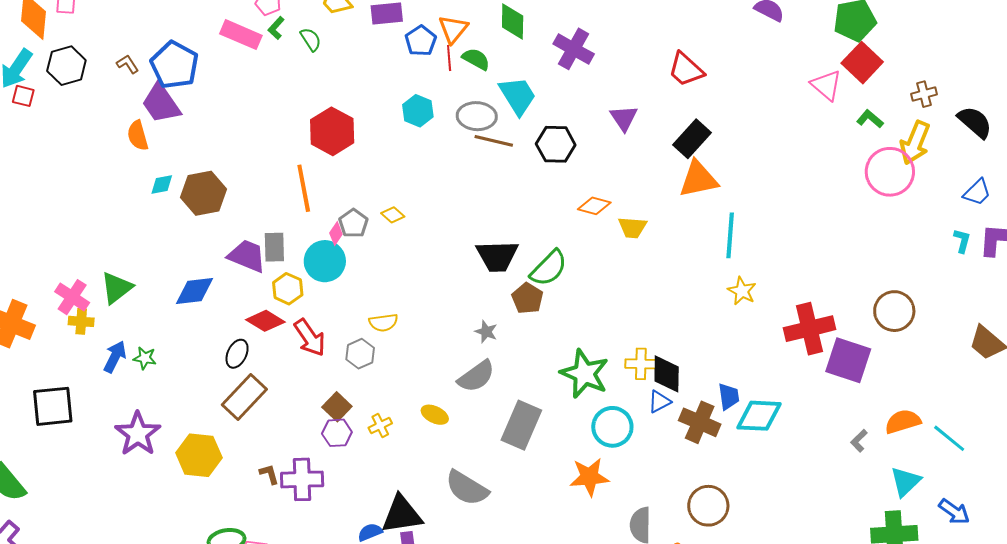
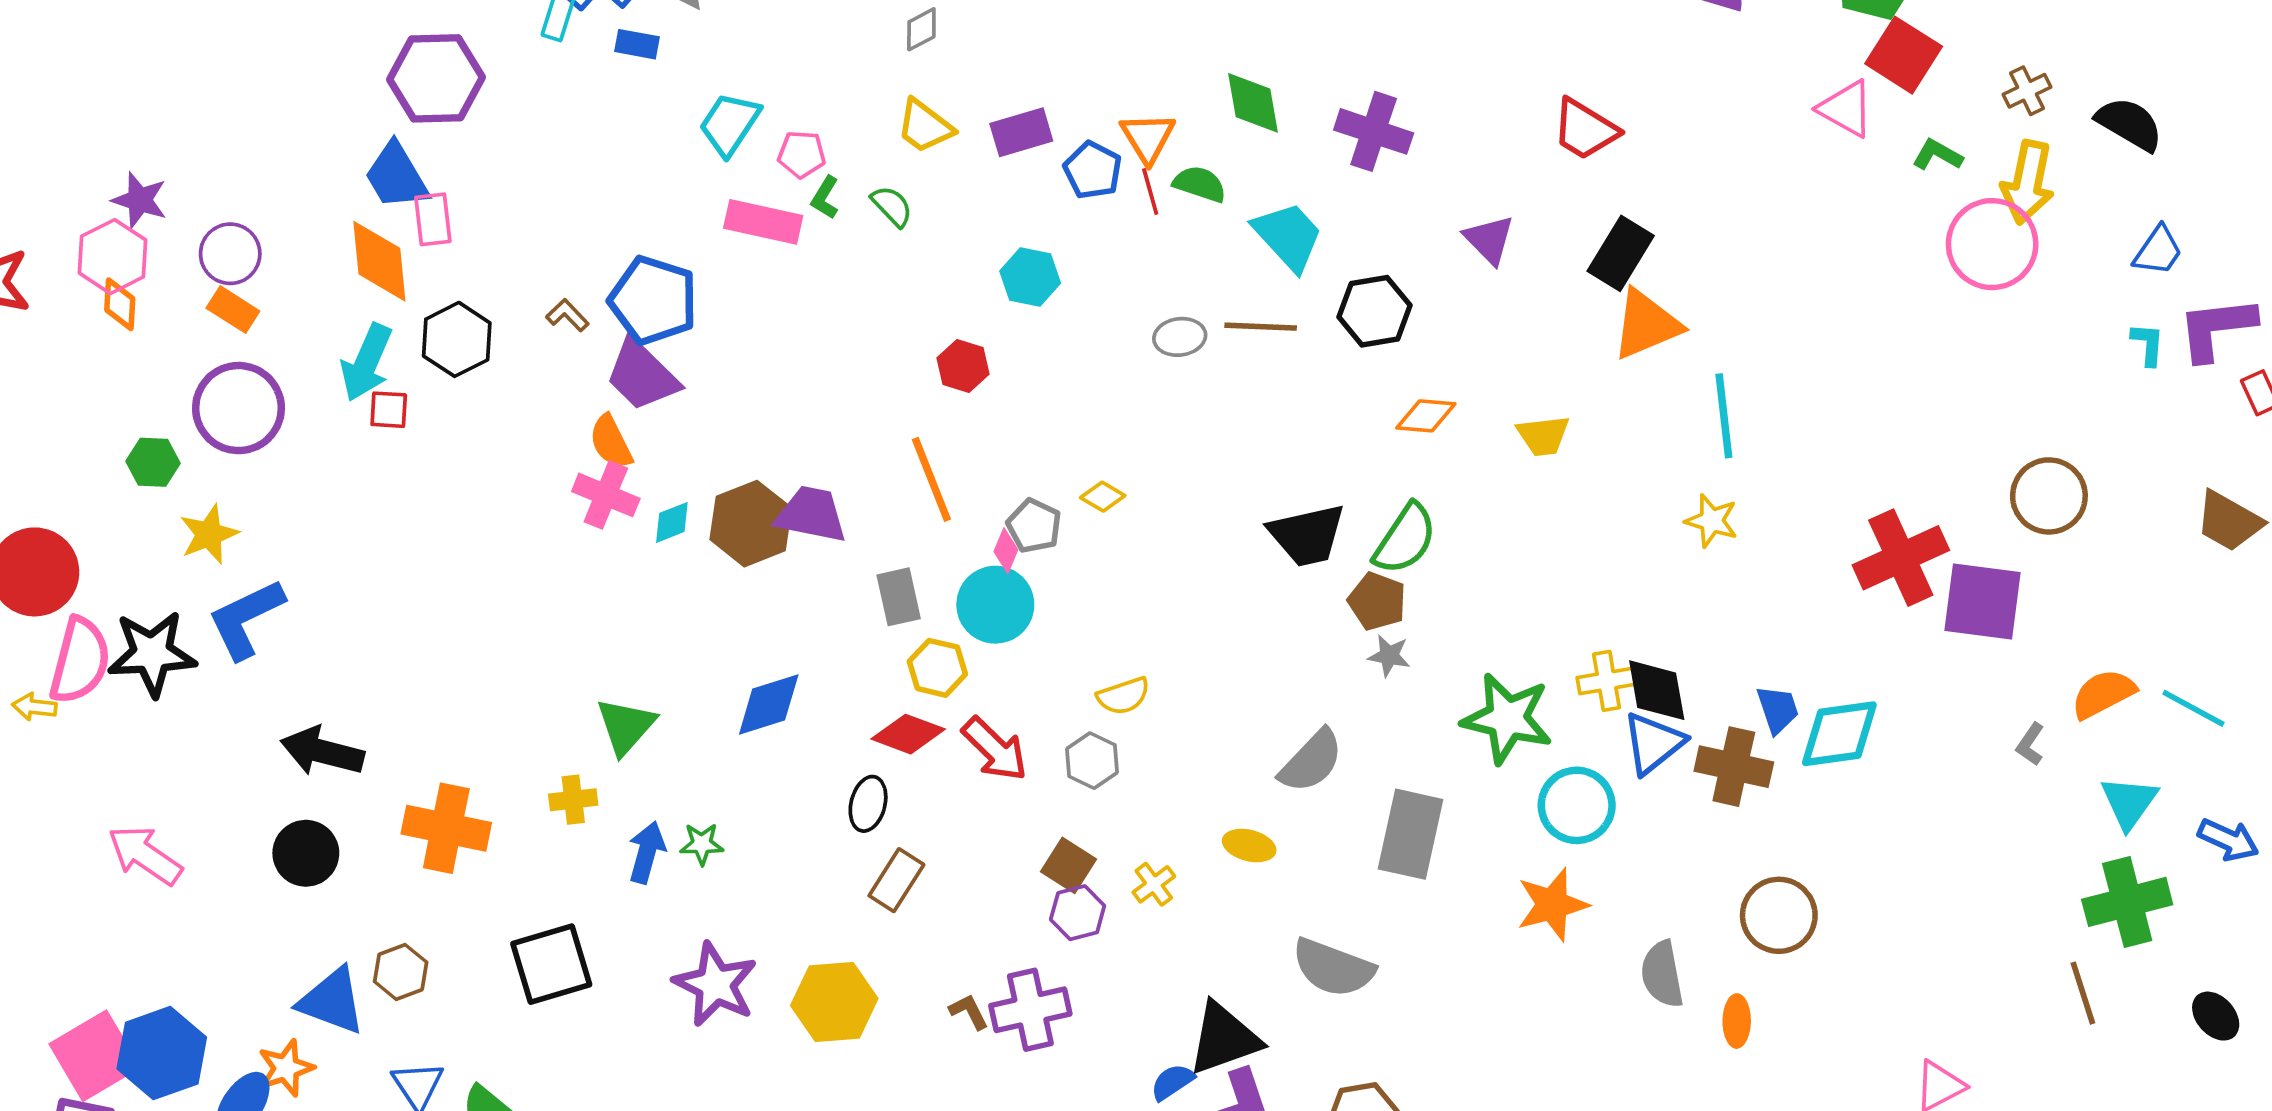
cyan hexagon: (418, 111) -> (1030, 277), moved
gray ellipse: (477, 116) -> (1180, 337), moved, size x0.7
red hexagon: (332, 131) -> (963, 366), size x0.6
orange diamond: (594, 206) -> (1426, 416), moved
purple trapezoid: (247, 256) -> (811, 514), moved
yellow star: (742, 291) -> (1712, 521), moved
pink cross: (72, 297) -> (606, 495), moved
gray star: (486, 332) -> (1389, 656), moved
brown rectangle: (244, 397) -> (896, 880), size x0.7
blue triangle: (659, 402) -> (1653, 743), size x1.5

